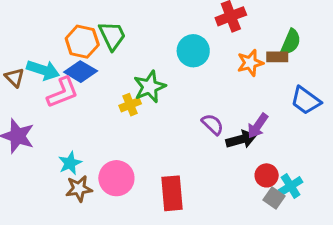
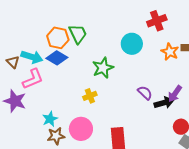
orange star: (250, 63) -> (170, 52), turned -30
pink L-shape: (63, 93) -> (33, 79), moved
yellow cross: (130, 105) -> (90, 96), moved

